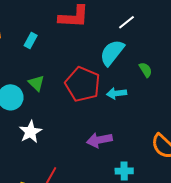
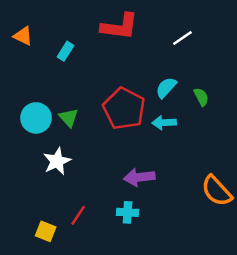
cyan semicircle: (112, 53) -> (166, 88), moved, size x0.7
green triangle: (36, 83) -> (69, 118), moved
cyan cross: (124, 171) -> (128, 212), moved

